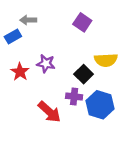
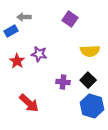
black square: (84, 74) -> (88, 80), moved
blue hexagon: (100, 105) -> (92, 106), moved
red arrow: (49, 112) -> (29, 103), moved

